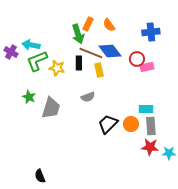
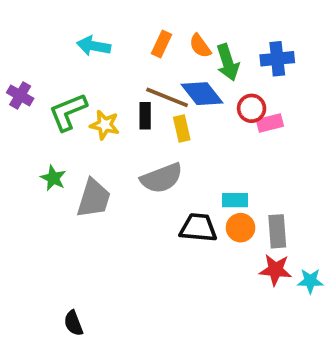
green arrow: (78, 34) -> (228, 62), moved
cyan arrow: (31, 45) -> (94, 46), moved
gray semicircle: (88, 97) -> (162, 178), size x1.6
cyan rectangle: (146, 109) -> (235, 200), moved
black trapezoid: (108, 124) -> (198, 228), turned 50

